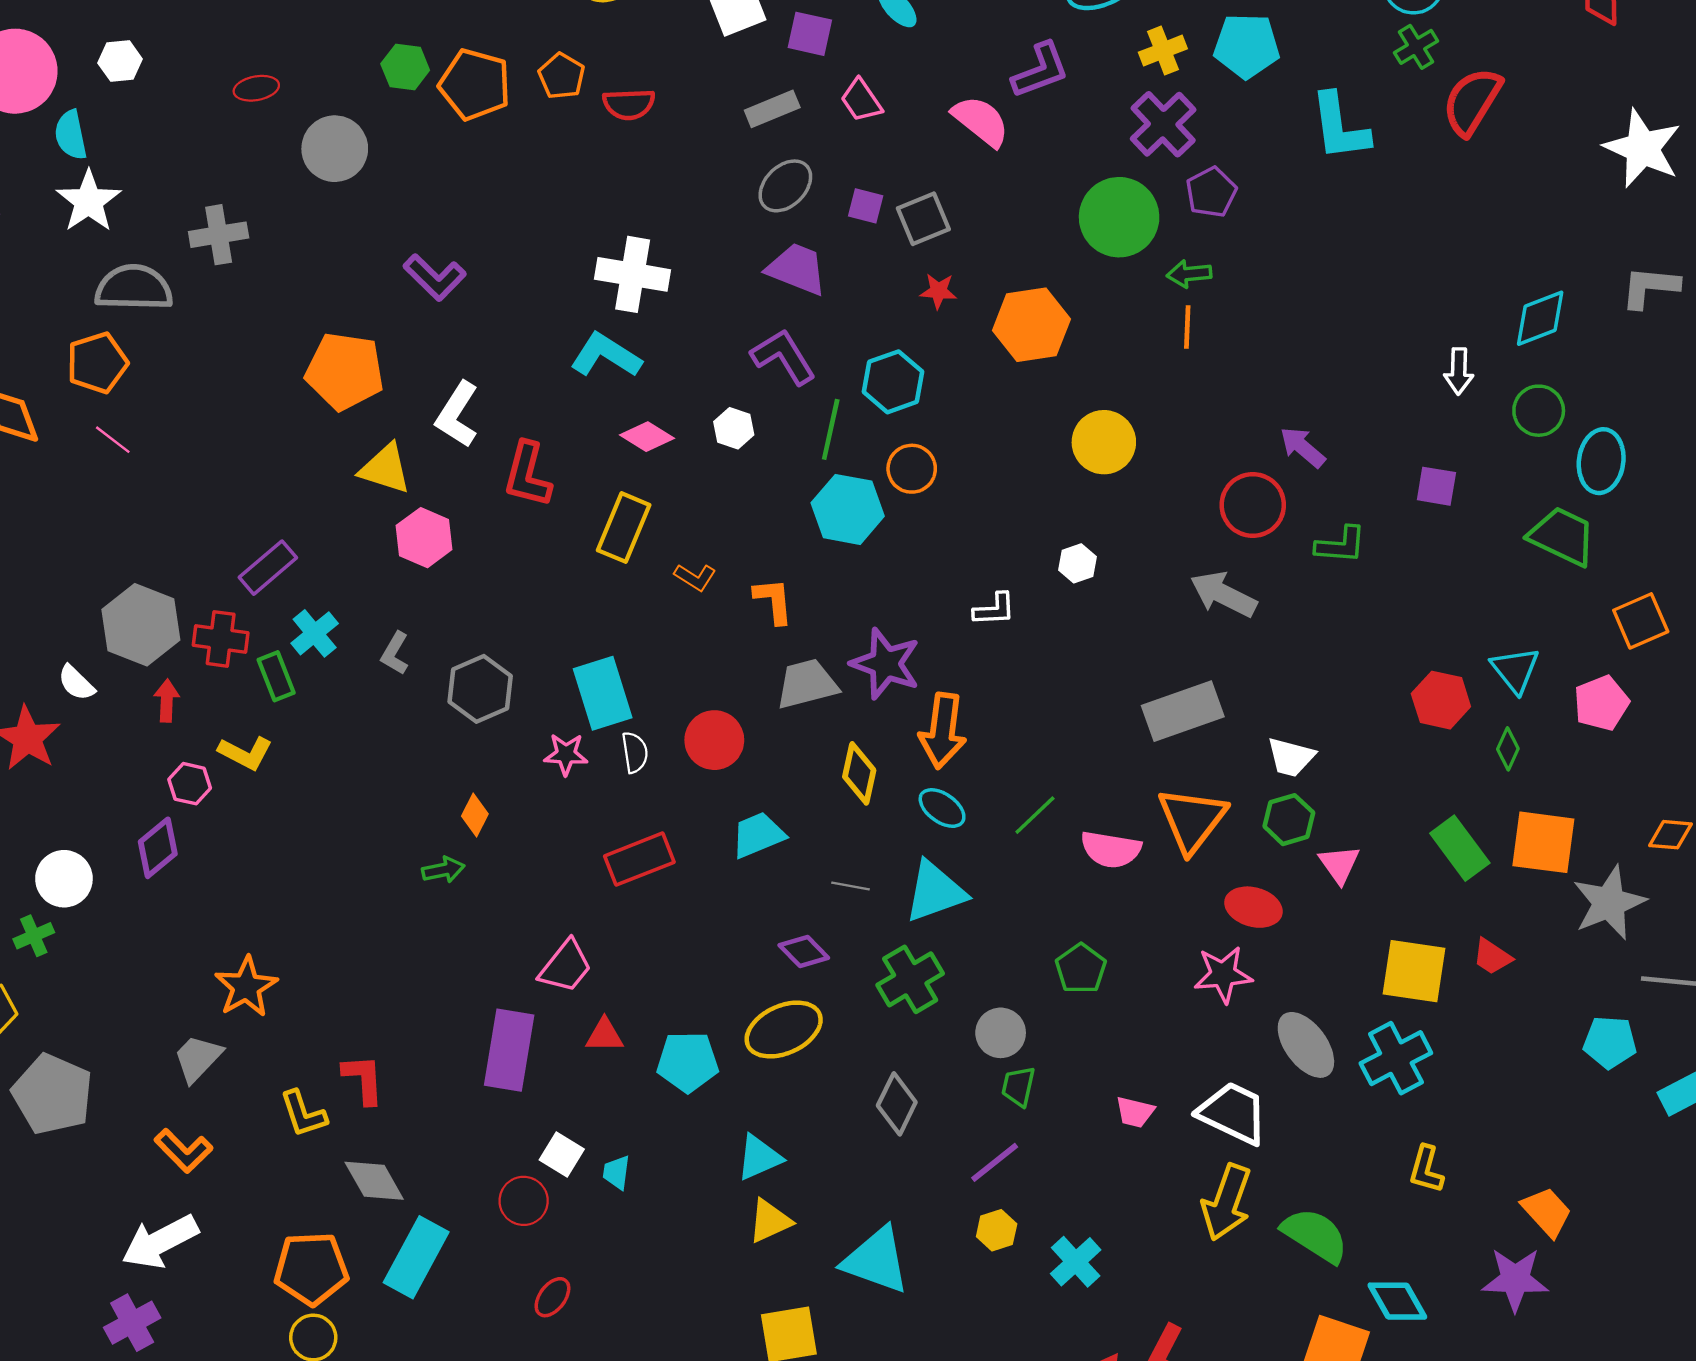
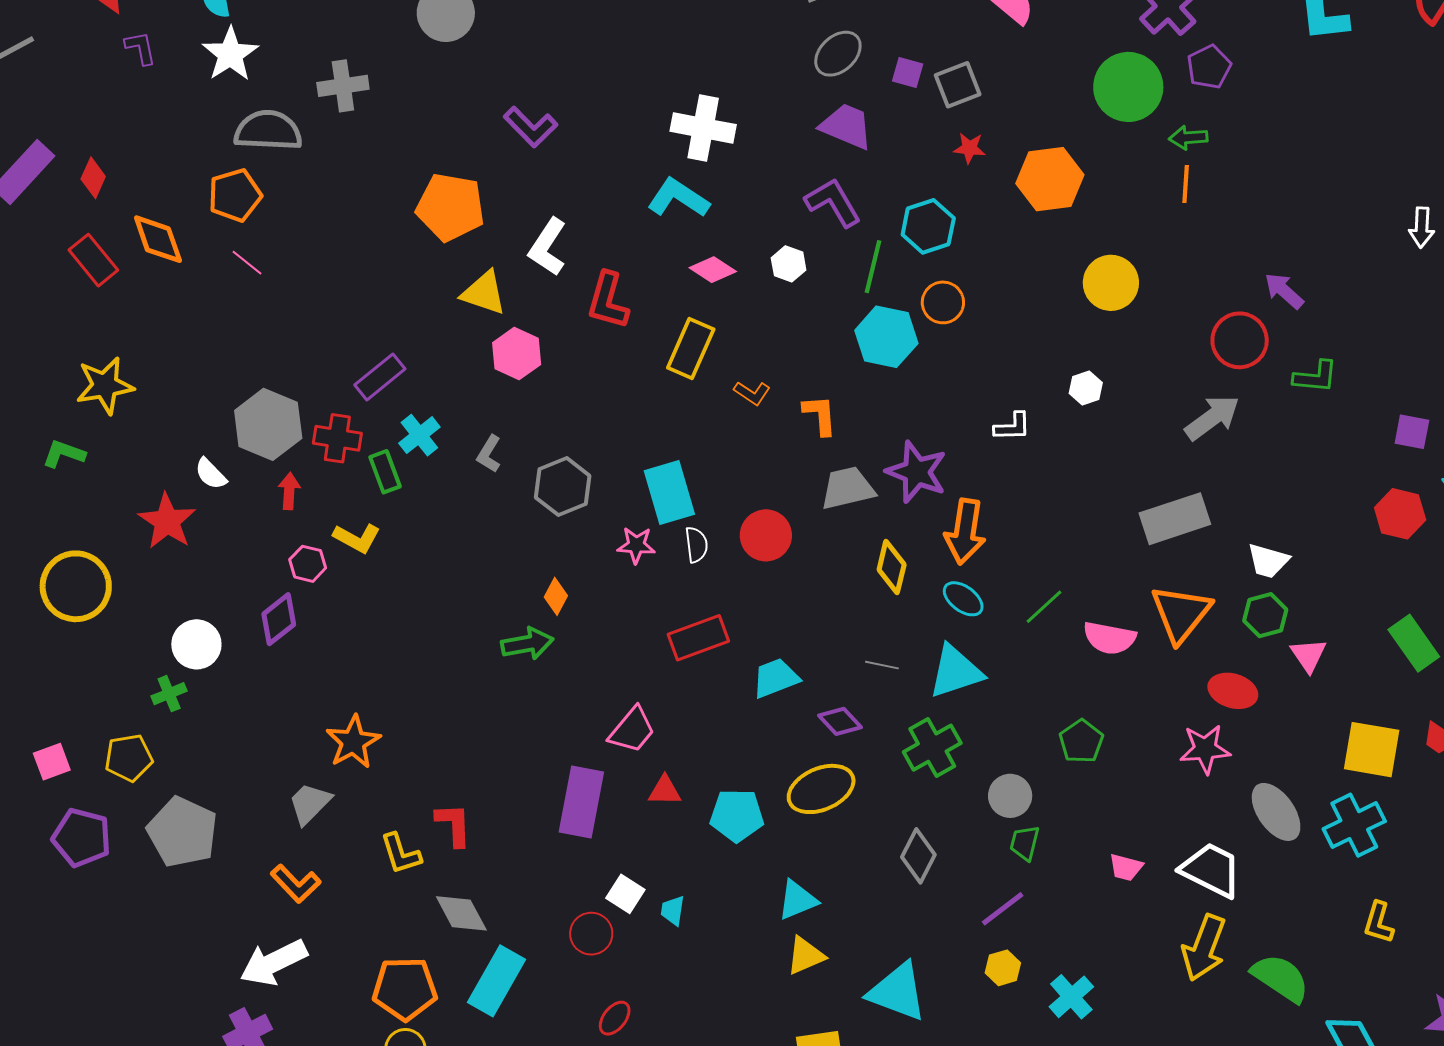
purple square: (1436, 486) -> (1412, 432), moved
gray arrow: (1223, 594) -> (1212, 418), turned 116
cyan trapezoid: (758, 835) -> (776, 678), moved
green arrow: (443, 870) -> (527, 644), size x1.4

